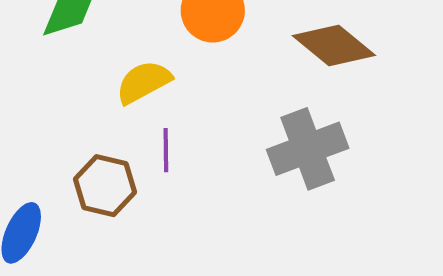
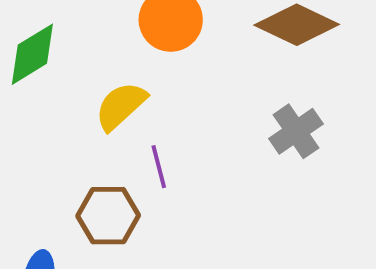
gray cross: (308, 149) -> (296, 131), size x0.7

